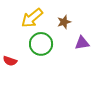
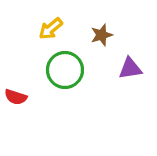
yellow arrow: (32, 18) -> (51, 29), size x0.7

